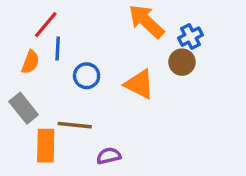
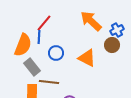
red line: (46, 25) -> (44, 23), moved
orange semicircle: (30, 62) -> (23, 45), size x1.6
gray rectangle: (24, 108) -> (32, 67), moved

